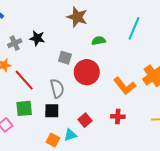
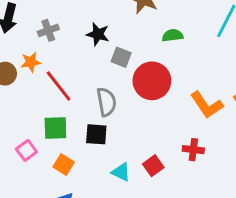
black star: (37, 38) -> (98, 34), moved
red square: (85, 120) -> (153, 166), moved
cyan triangle: (70, 135) -> (121, 172), turned 40
orange square: (53, 140) -> (64, 165), moved

